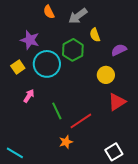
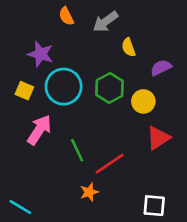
green hexagon: (73, 50) -> (110, 88), moved
yellow square: (18, 67) -> (24, 91), turned -32
pink arrow: (29, 96) -> (39, 130), size x1.6
white square: (114, 152) -> (154, 206), turned 36

